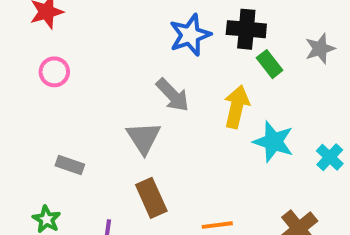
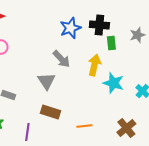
green rectangle: (270, 64) -> (111, 43), turned 32
brown rectangle: (151, 198) -> (50, 112), turned -48

